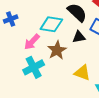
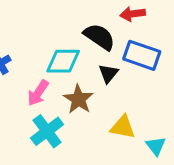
black triangle: (79, 37) -> (108, 73), turned -32

